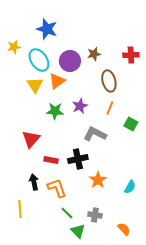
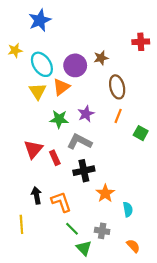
blue star: (47, 29) -> (40, 20), moved, turned 30
red cross: (131, 55) -> (141, 42), moved
gray L-shape: (95, 134) -> (79, 142), moved
red rectangle: (51, 160) -> (55, 158), moved, turned 56
cyan semicircle: (130, 187) -> (128, 209), moved, turned -40

